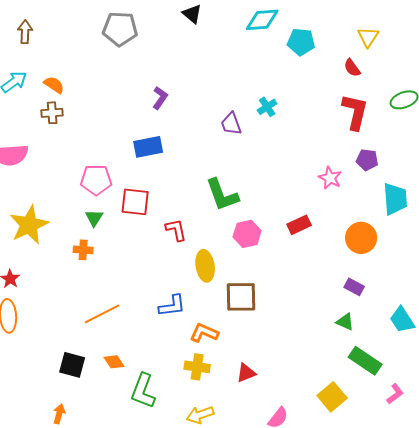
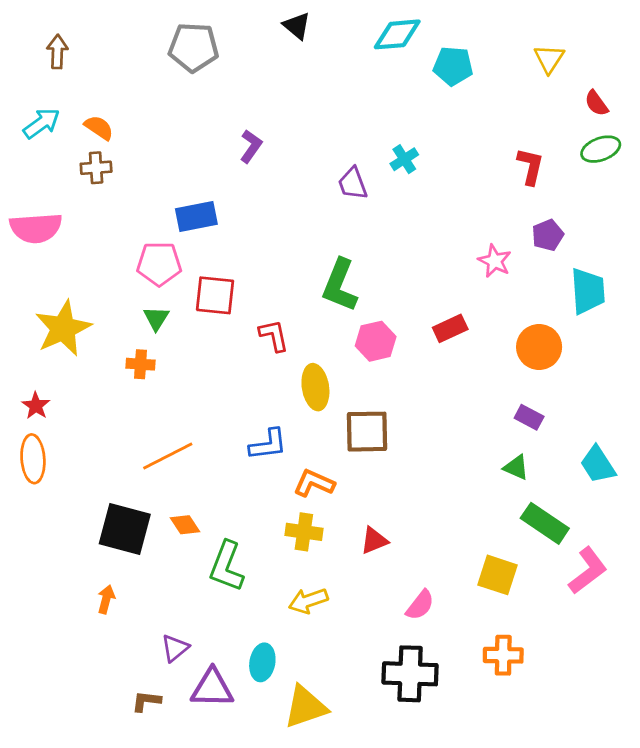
red semicircle: (352, 68) -> (596, 103), moved
red L-shape: (355, 112) -> (530, 166), size x0.7
blue rectangle: (148, 147) -> (196, 216), moved
purple pentagon: (367, 160) -> (548, 235), turned -30
green L-shape: (222, 195) -> (340, 285), turned 42
black square: (72, 365) -> (125, 529), size x1.4
pink L-shape: (395, 394) -> (588, 571), size x1.6
yellow square: (332, 397) -> (497, 575), turned -32

